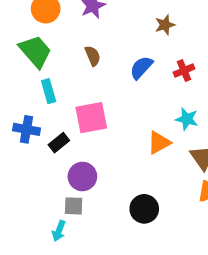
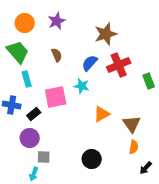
brown star: (165, 25) -> (106, 34), size x1.6
red cross: (184, 71) -> (119, 65), size x1.6
cyan star: (187, 119) -> (82, 86), moved
purple circle: (82, 176) -> (30, 138), moved

